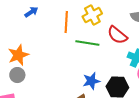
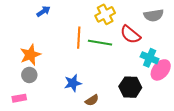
orange line: (66, 22) -> (79, 38), moved
blue star: (91, 81) -> (73, 83), moved

